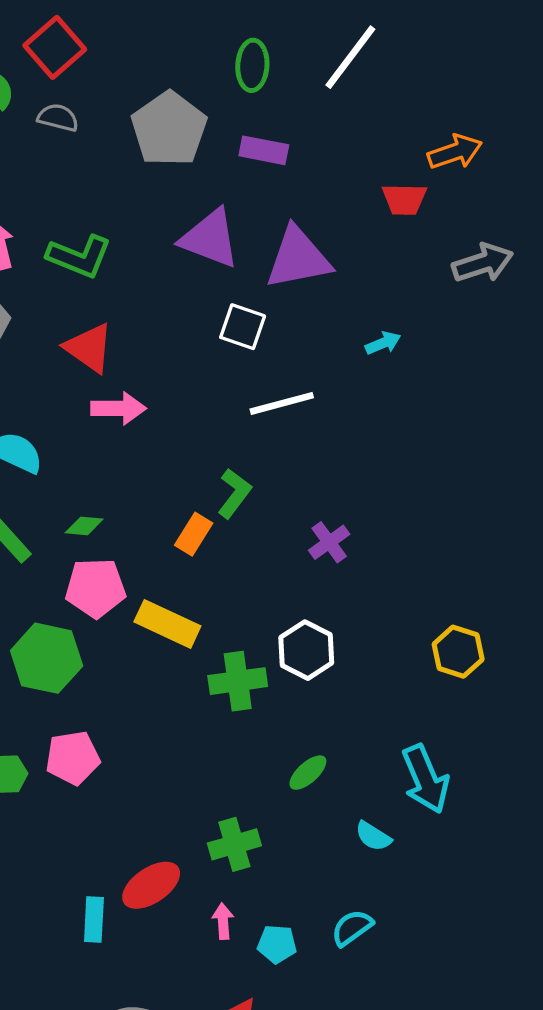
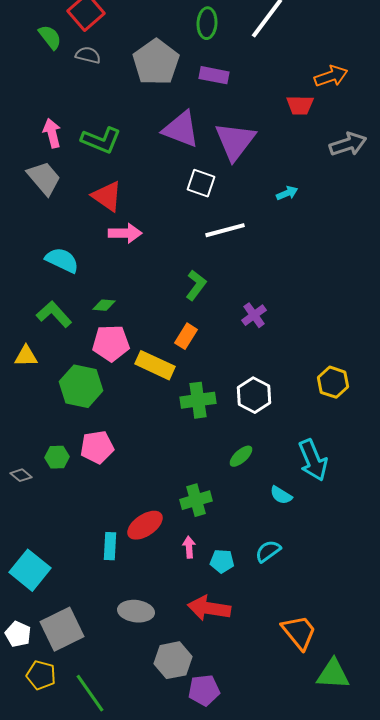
purple triangle: (298, 258) -> (235, 141), turned -42
orange rectangle: (194, 534) -> (186, 336), moved
white hexagon: (306, 650) -> (254, 395), moved

